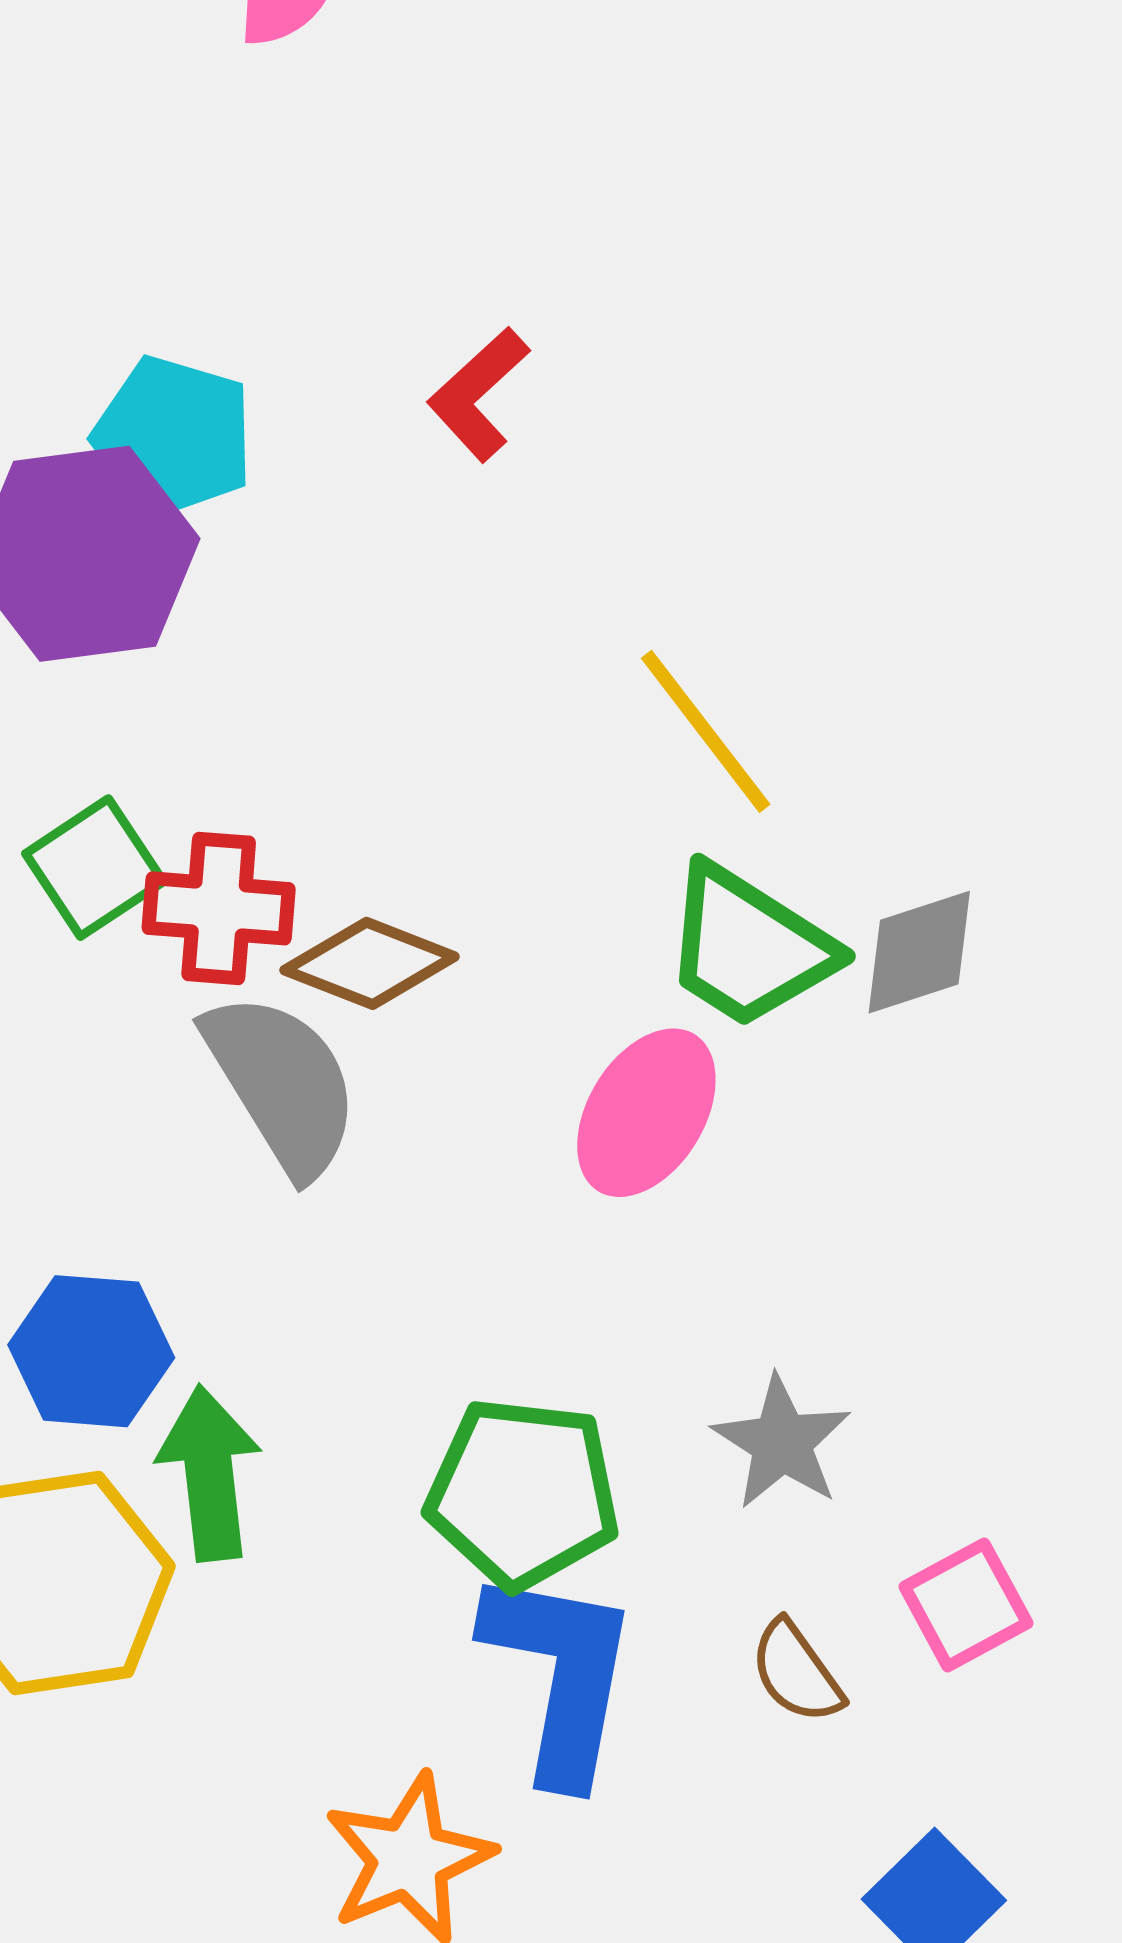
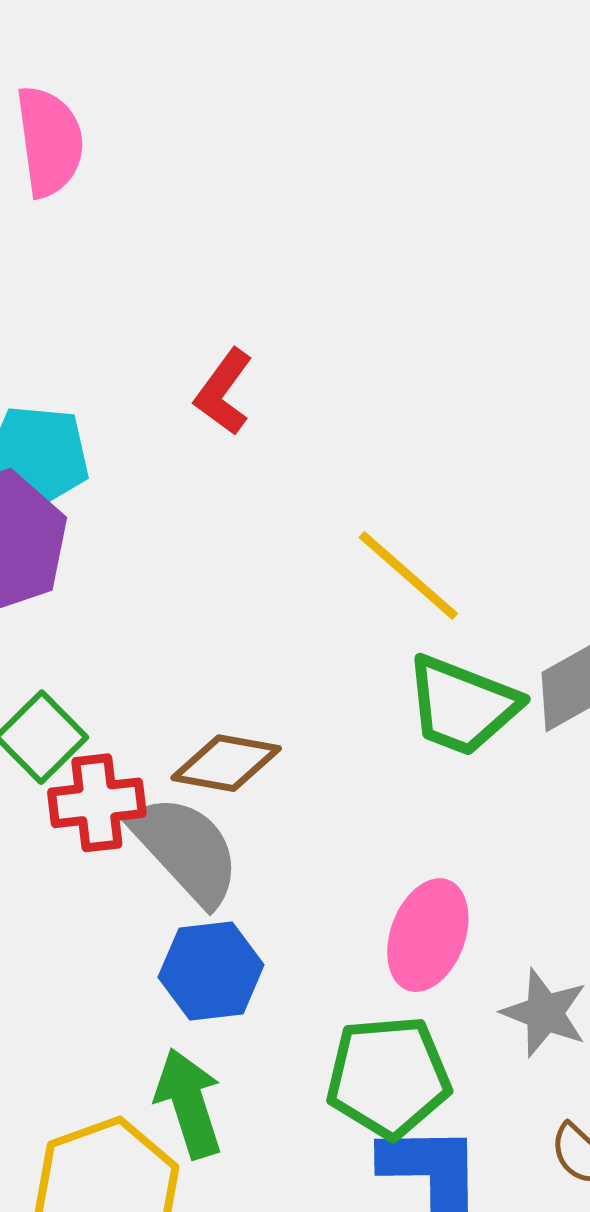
red cross: (219, 908) -> (97, 803), moved
pink ellipse: (646, 1113) -> (428, 935), moved
blue hexagon: (91, 1351) -> (211, 971), moved

